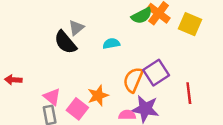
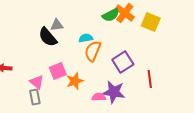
gray triangle: (76, 28) -> (57, 25), turned 32
orange semicircle: (133, 80) -> (93, 51), moved
pink square: (77, 109) -> (58, 71), moved, turned 30

